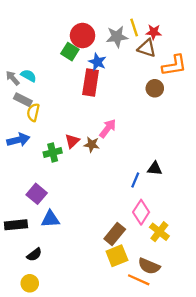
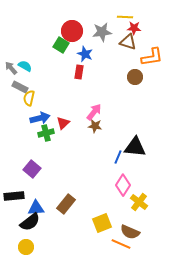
yellow line: (134, 27) -> (125, 17), moved, turned -70
red rectangle: (91, 83) -> (79, 72), size x0.6
blue arrow: (18, 140) -> (40, 118), moved
brown star: (92, 144) -> (95, 126), moved
black triangle: (155, 169) -> (135, 147), size x1.6
blue triangle: (50, 219) -> (36, 208), moved
brown rectangle: (115, 234) -> (66, 204), moved
black semicircle: (34, 255) -> (30, 222), size x1.5

